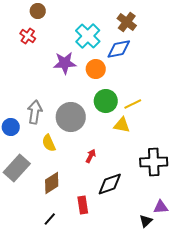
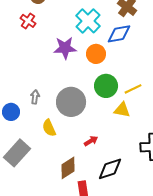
gray arrow: (35, 112) -> (35, 97), size x0.6
red arrow: (91, 156) -> (91, 141), turned 32
brown diamond: (52, 183) -> (68, 168), moved

